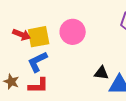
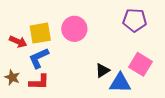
red arrow: (22, 35) -> (18, 42), moved
black triangle: (101, 73) -> (102, 70), turned -42

